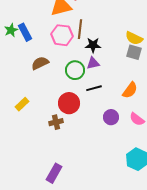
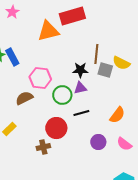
brown line: (80, 29) -> (96, 54), moved
pink hexagon: (62, 35) -> (40, 78), moved
gray square: (134, 52) -> (105, 70), moved
brown semicircle: (40, 63) -> (24, 98), moved

